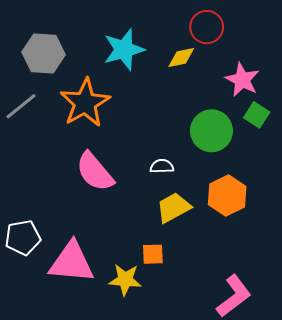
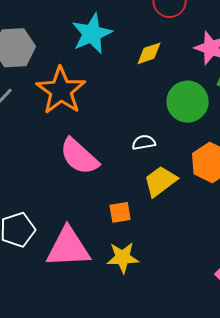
yellow diamond: (181, 58) -> (149, 53), moved
orange square: (153, 254) -> (120, 212), moved

